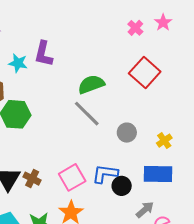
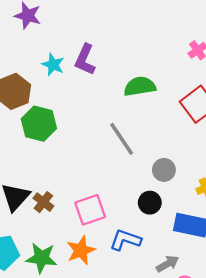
green semicircle: (91, 84) -> (140, 86), moved
blue L-shape: (105, 174) -> (125, 240), moved
black circle: (122, 186) -> (150, 203), moved

